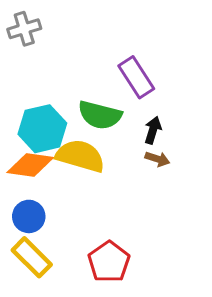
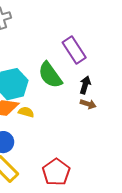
green semicircle: (100, 115) -> (50, 75), turned 40
yellow semicircle: (80, 156) -> (26, 112), moved, size x0.5

